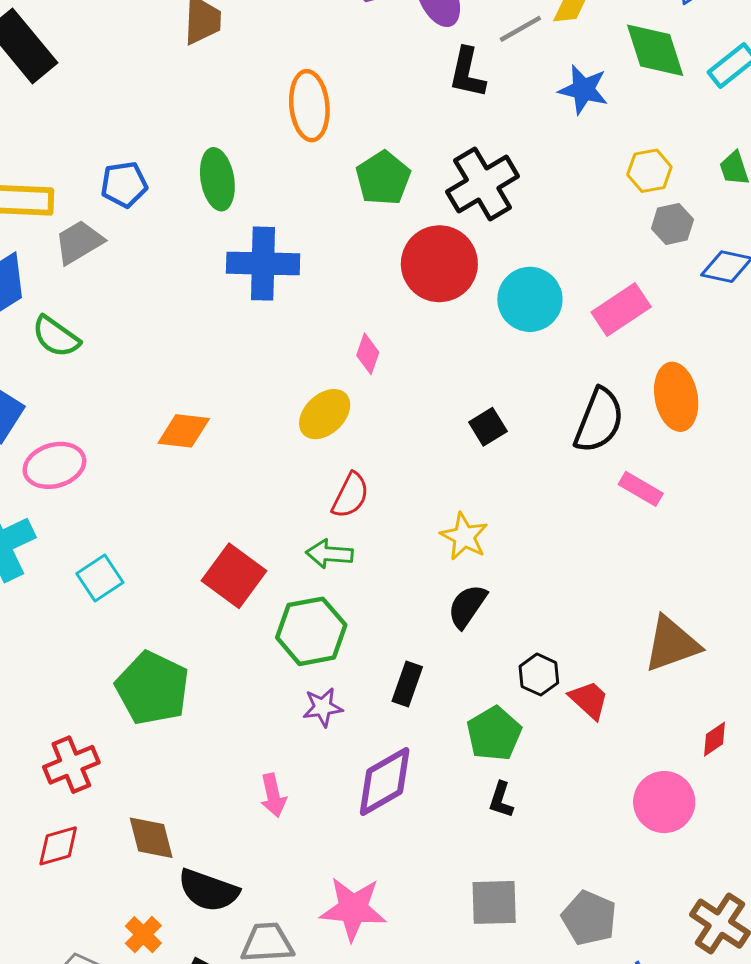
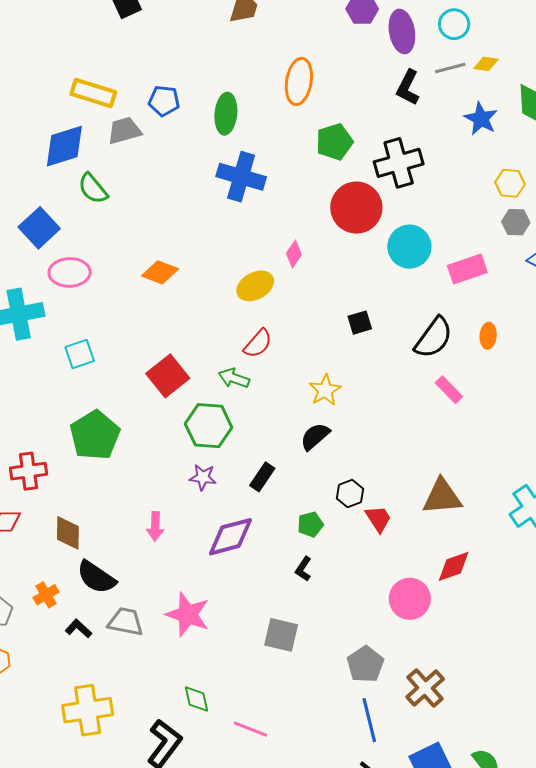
orange ellipse: (676, 397) -> (488, 336), size x0.6
green pentagon: (494, 734) -> (310, 524), size x0.7
red diamond: (714, 739) -> (454, 566), size x1.5
gray pentagon: (589, 918) -> (365, 664), moved

